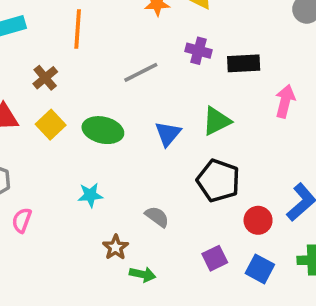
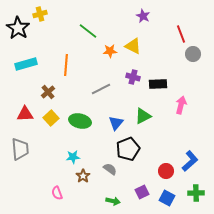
black pentagon: (218, 181) -> (128, 149), moved, turned 30
pink semicircle: (22, 220) -> (57, 193), moved, turned -40
brown star: (116, 247) -> (83, 176), moved
green arrow: (143, 274) -> (113, 201), moved

